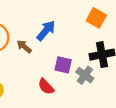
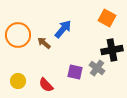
purple square: (63, 65) -> (75, 72), moved
red semicircle: (46, 87) -> (46, 85), moved

